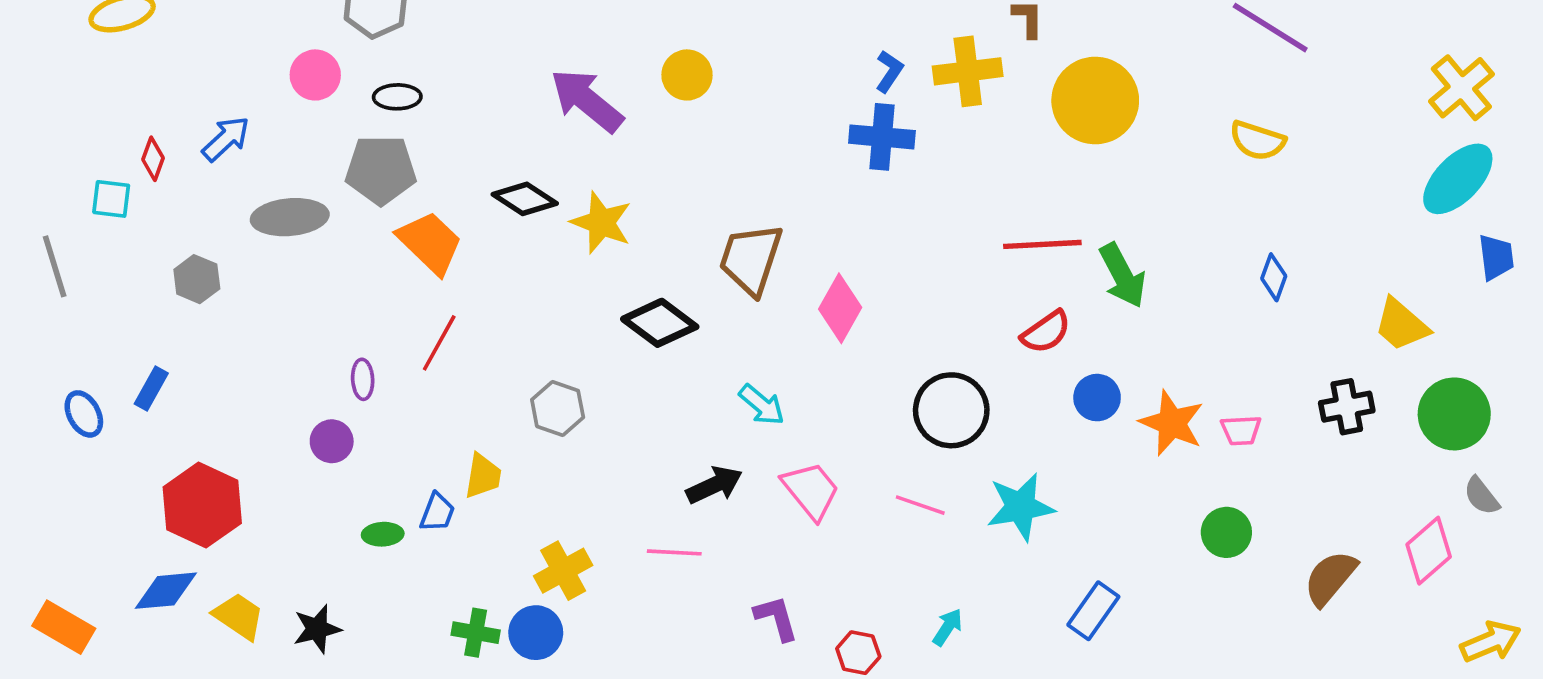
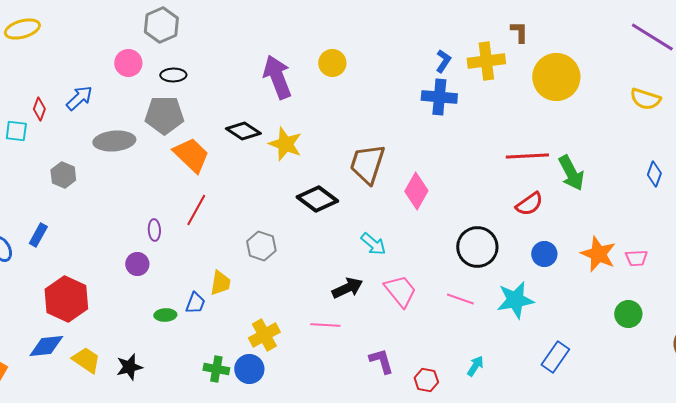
purple arrow: (587, 101) -> (277, 77), turned 30
blue circle: (1097, 398) -> (544, 254), moved

